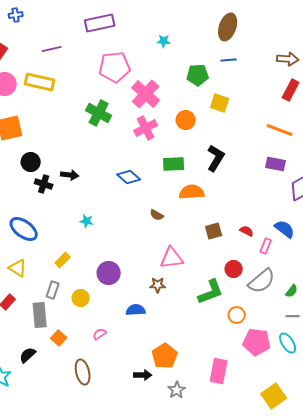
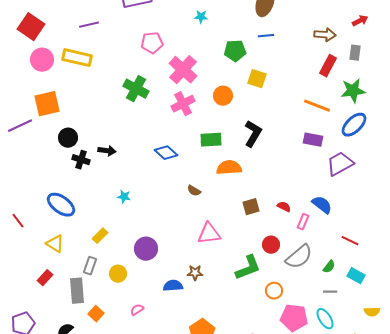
pink pentagon: (115, 67) -> (152, 43), size x0.7
brown star: (158, 285) -> (195, 273), moved

